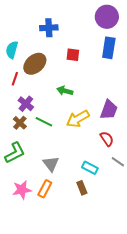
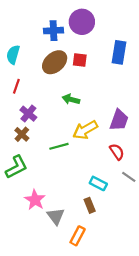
purple circle: (107, 17) -> (82, 22), moved
brown ellipse: (35, 64) -> (55, 62), moved
green line: (44, 122) -> (59, 146), moved, turned -42
gray triangle: (51, 164) -> (56, 216), moved
orange rectangle: (45, 189) -> (78, 236), moved
pink star: (22, 190) -> (35, 200), moved, turned -30

